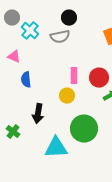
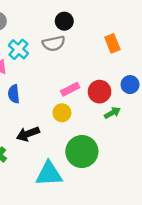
cyan cross: (30, 31) -> (18, 49), moved
pink rectangle: (74, 76) -> (70, 89), turned 63
black arrow: (38, 114) -> (28, 134), turned 60

